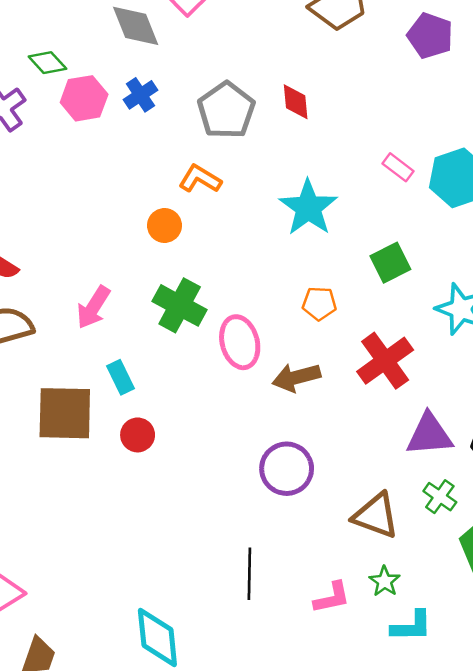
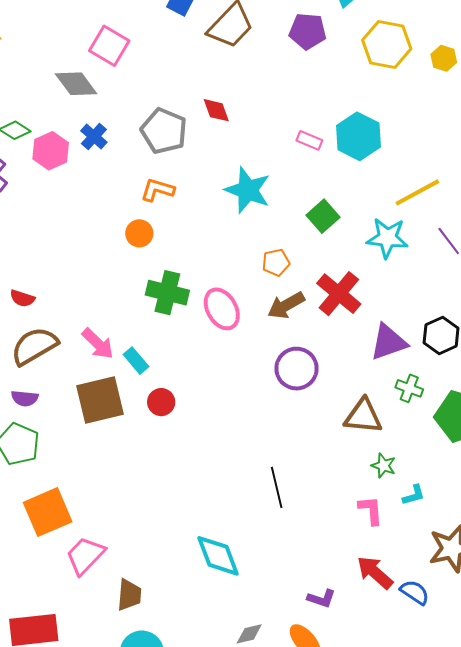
pink arrow: (93, 307) -> (98, 344), moved, turned -63
brown arrow: (296, 377) -> (286, 305), moved
purple circle: (287, 469) -> (297, 369), moved
pink L-shape: (332, 598) -> (371, 510), moved, turned -68
cyan L-shape: (412, 626) -> (414, 495), size x0.7

